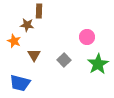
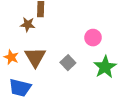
orange star: (14, 41) -> (11, 57), moved
brown triangle: (34, 55) -> (35, 57), size x1.5

